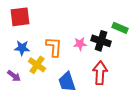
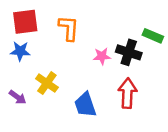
orange L-shape: (54, 47) -> (69, 28), moved
blue star: (22, 48) -> (20, 51), moved

